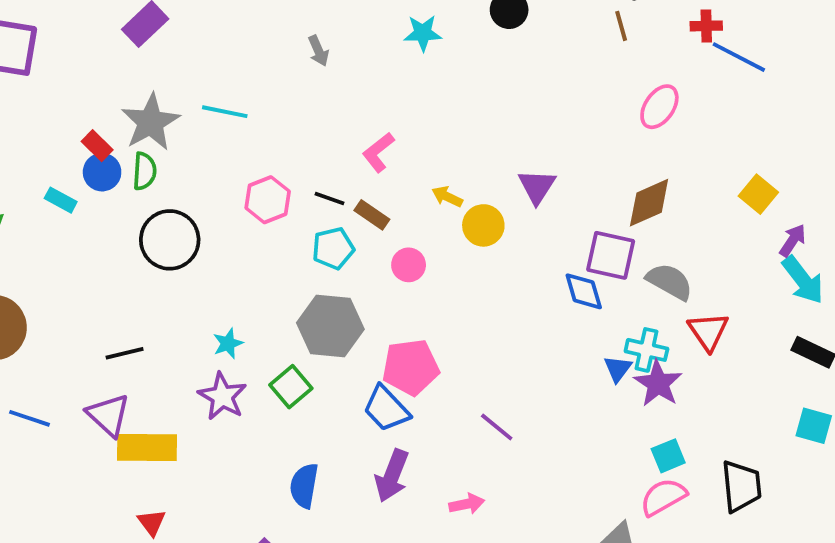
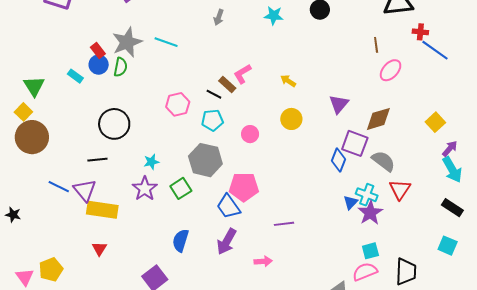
brown line: (621, 26) -> (376, 45), moved
gray arrow: (318, 51) -> (219, 17), turned 35
purple triangle: (537, 186) -> (339, 104), moved
yellow arrow: (447, 197) -> (288, 81), moved
pink hexagon: (268, 200) -> (178, 104), moved
brown rectangle: (372, 215) -> (227, 85), moved
black circle: (170, 240) -> (114, 124), moved
blue diamond: (584, 291) -> (338, 160), turned 30
blue line: (29, 418) -> (59, 187), moved
purple line: (497, 427) -> (284, 224), turned -54

